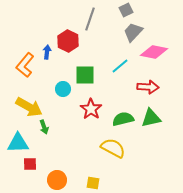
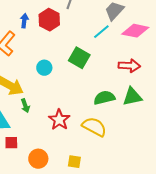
blue arrow: (47, 52) -> (24, 21), moved
cyan line: (120, 66) -> (101, 32), moved
green square: (85, 75) -> (79, 58), moved, turned 30
red star: (91, 109) -> (59, 120), moved

